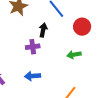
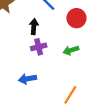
purple cross: (33, 47) -> (39, 47), moved

